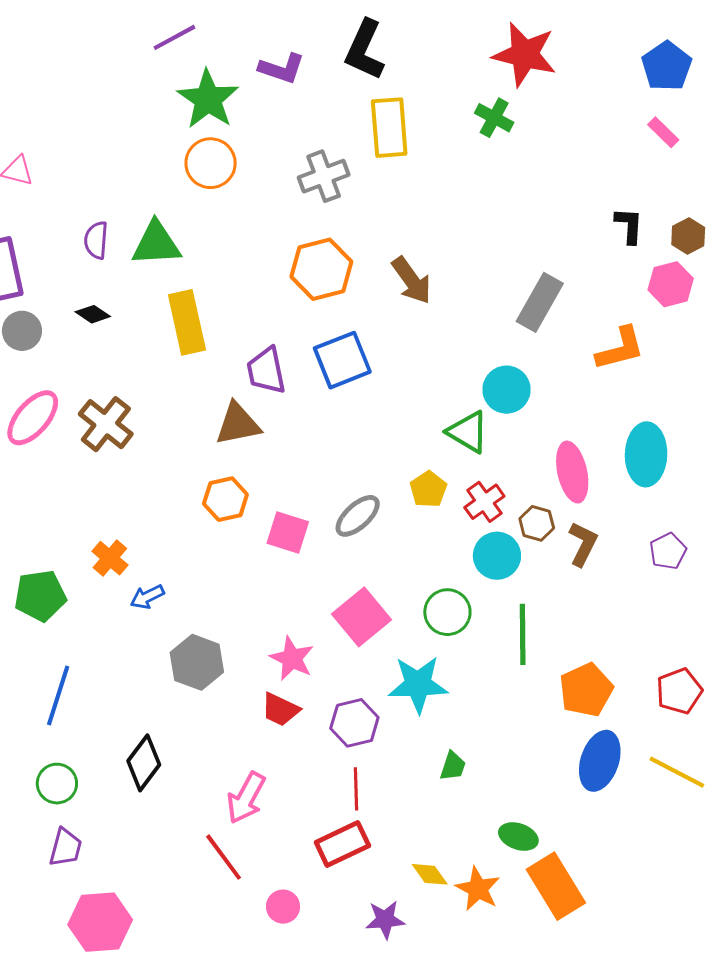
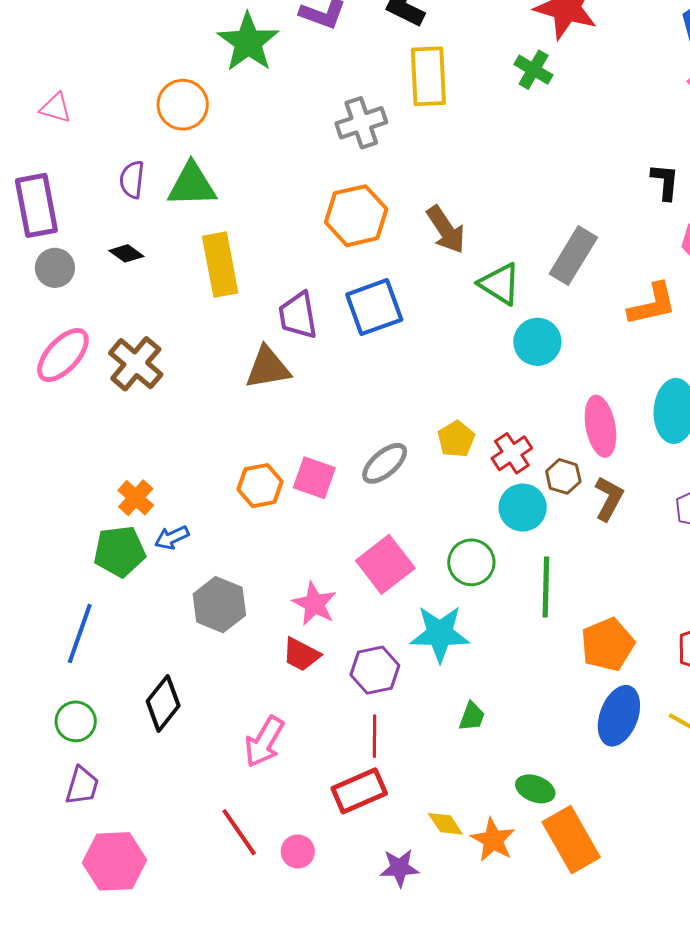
orange circle: (211, 163) -> (183, 105), moved
green triangle: (468, 432) -> (500, 284), moved
orange hexagon: (225, 499) -> (260, 486), moved
green pentagon: (40, 596) -> (120, 551), moved
red line: (224, 857) -> (239, 832), moved

